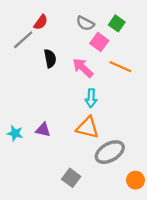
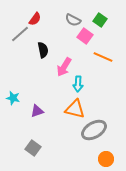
pink arrow: (83, 68) -> (64, 67), moved, turned -102
purple triangle: (43, 130) -> (37, 111), turned -32
cyan star: (15, 133) -> (13, 98), moved
gray square: (71, 178) -> (33, 148), moved
orange circle: (135, 180) -> (106, 159), moved

